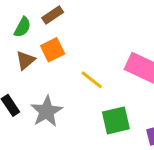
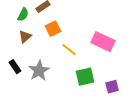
orange square: (53, 50) -> (53, 29), moved

